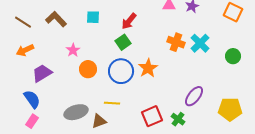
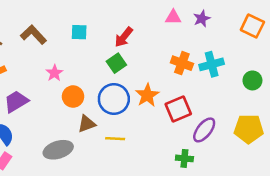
cyan cross: (200, 43) -> (212, 64), turned 30
yellow line: (112, 103) -> (115, 139), moved
yellow pentagon: (230, 109) -> (249, 129), moved
red square: (152, 116) -> (178, 109), moved
green cross: (178, 119) -> (184, 158), turned -32
brown triangle: (99, 121) -> (87, 124), moved

